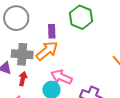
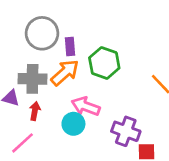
green hexagon: (81, 17) -> (104, 63), moved
gray circle: (16, 18) -> (42, 33), moved

